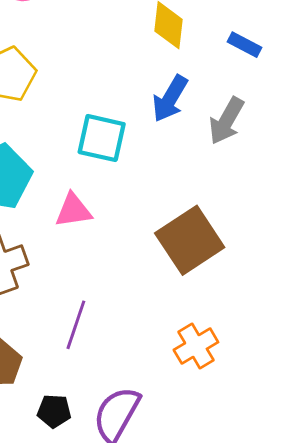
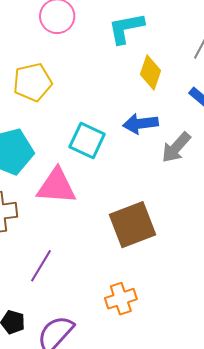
blue arrow: (170, 99) -> (140, 124), turned 40
pink triangle: (73, 210) -> (57, 186), size x1.5

